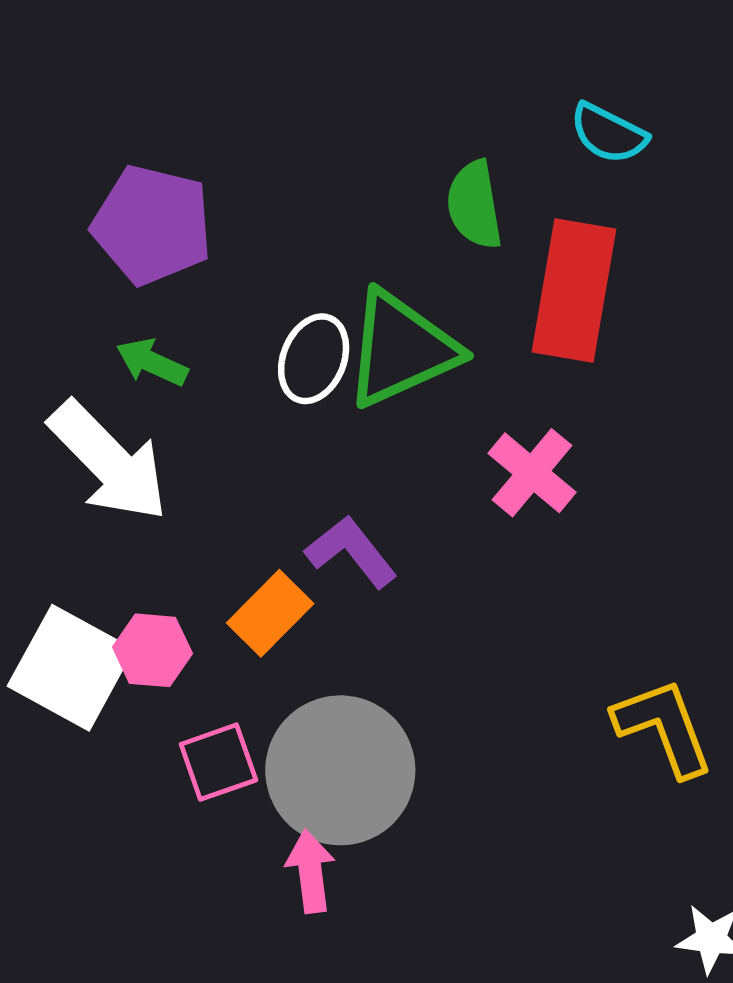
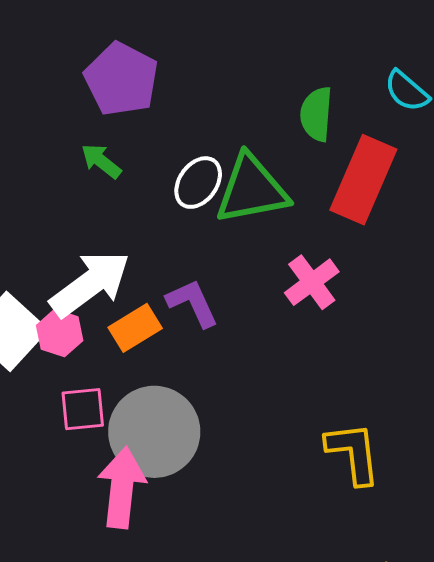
white arrow: (109, 461) -> (90, 284), moved, turned -96
pink arrow: (310, 871) -> (122, 488), size x1.6

